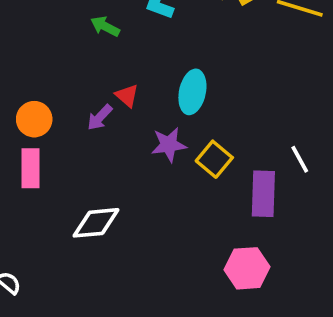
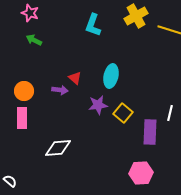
green arrow: (105, 26) -> (34, 40), moved
purple arrow: (100, 117) -> (60, 90), turned -126
white line: (300, 159) -> (170, 113), turned 42

